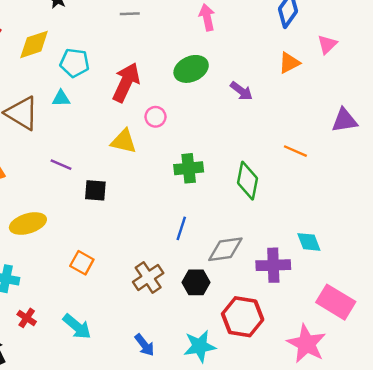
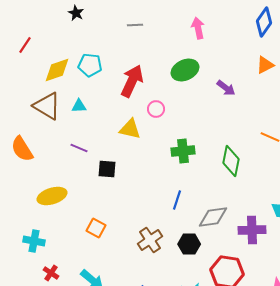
yellow diamond: (34, 44) -> (57, 70), moved
cyan triangle: (61, 98) -> (79, 106), moved

